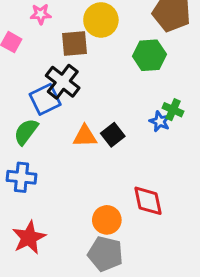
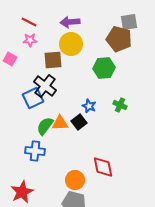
blue star: (160, 121) -> (89, 106), moved
green semicircle: (26, 132) -> (45, 126), moved
blue cross: (22, 177) -> (35, 151), moved

